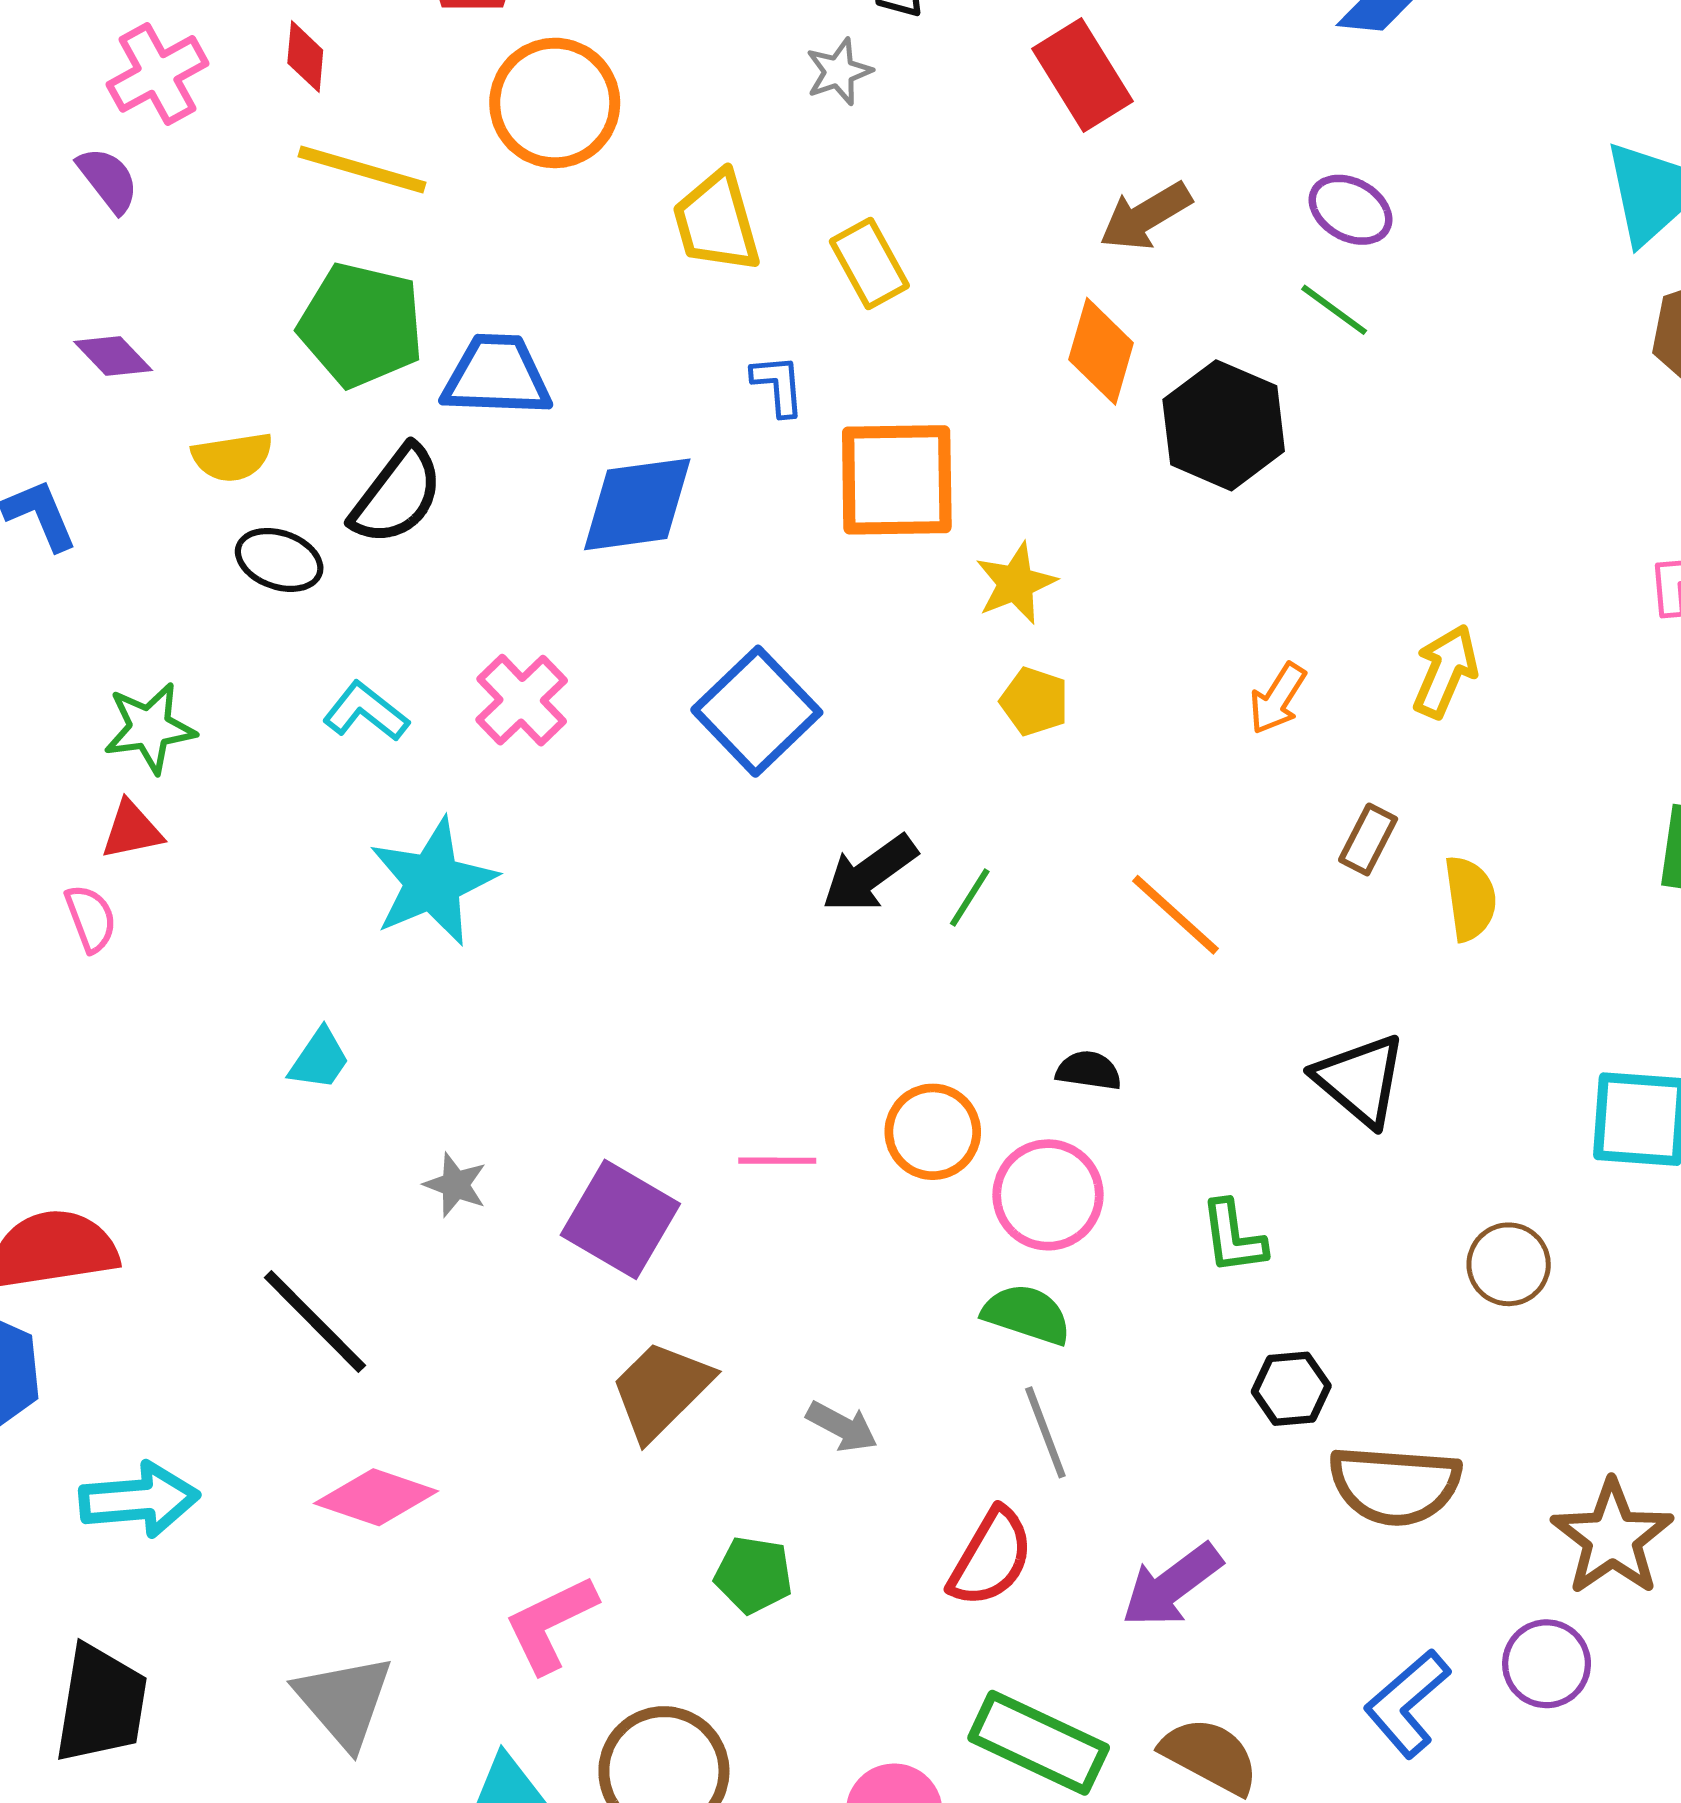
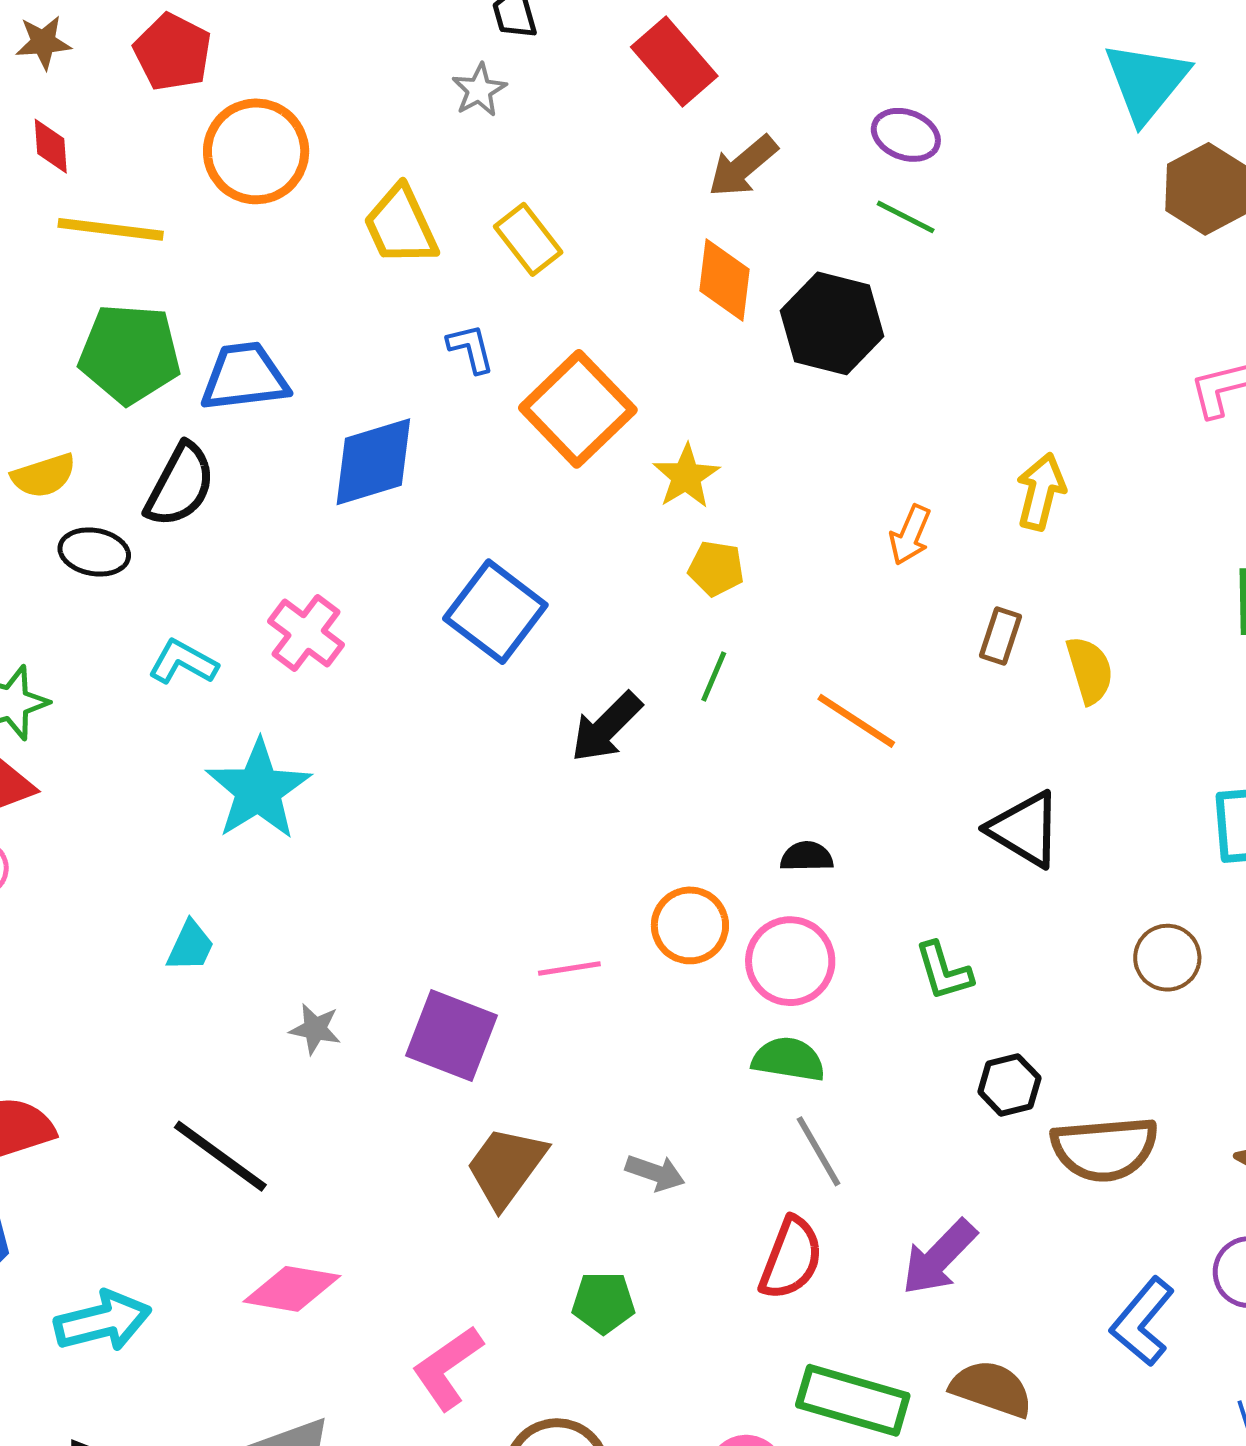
orange square: (897, 480) -> (578, 409), turned -34
green line: (970, 897) -> (714, 677), moved

